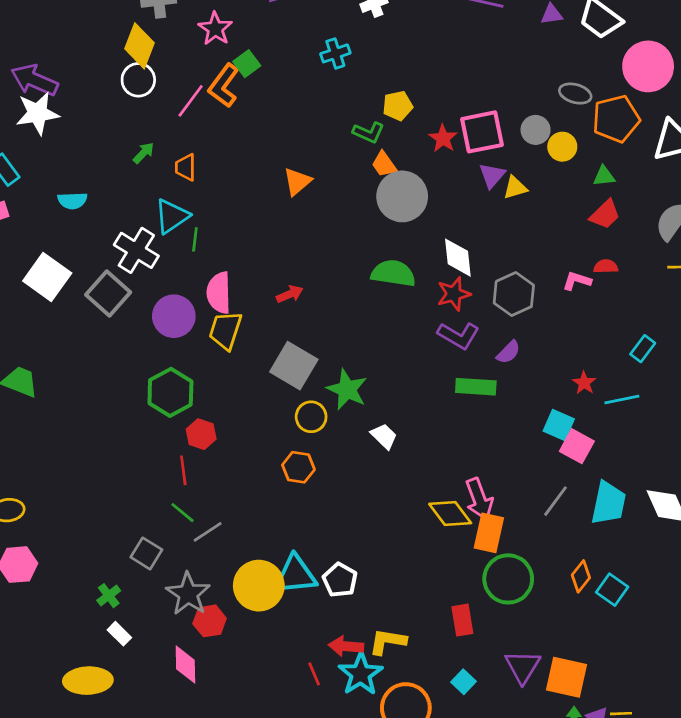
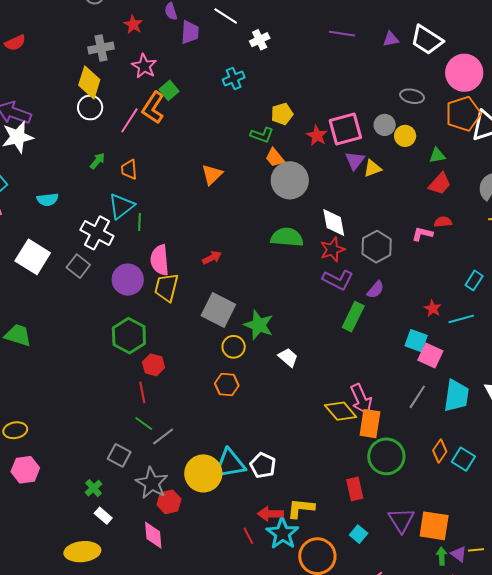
orange pentagon: (616, 119) -> (463, 114), moved
gray square: (108, 294) -> (78, 266), size x0.7
green rectangle: (476, 387) -> (353, 317), turned -64

